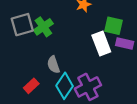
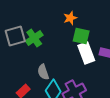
green square: (114, 26) -> (81, 36), moved

